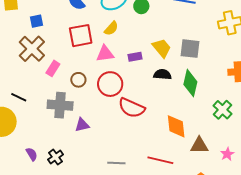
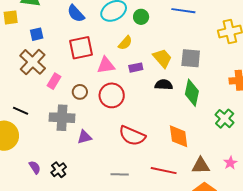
yellow semicircle: (111, 28) -> (125, 43), moved
red semicircle: (132, 108) -> (132, 136), moved
brown triangle: (199, 145) -> (201, 166), moved

